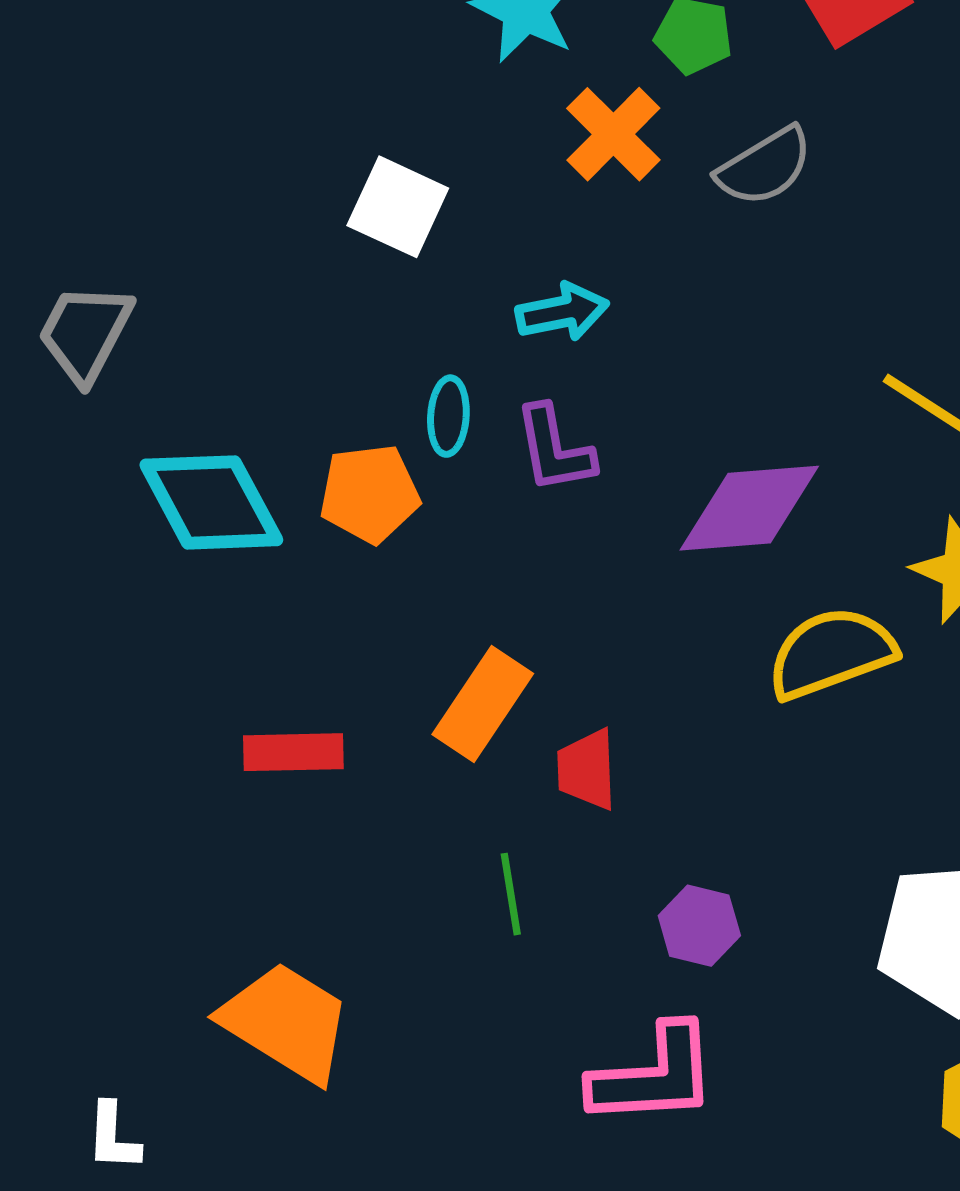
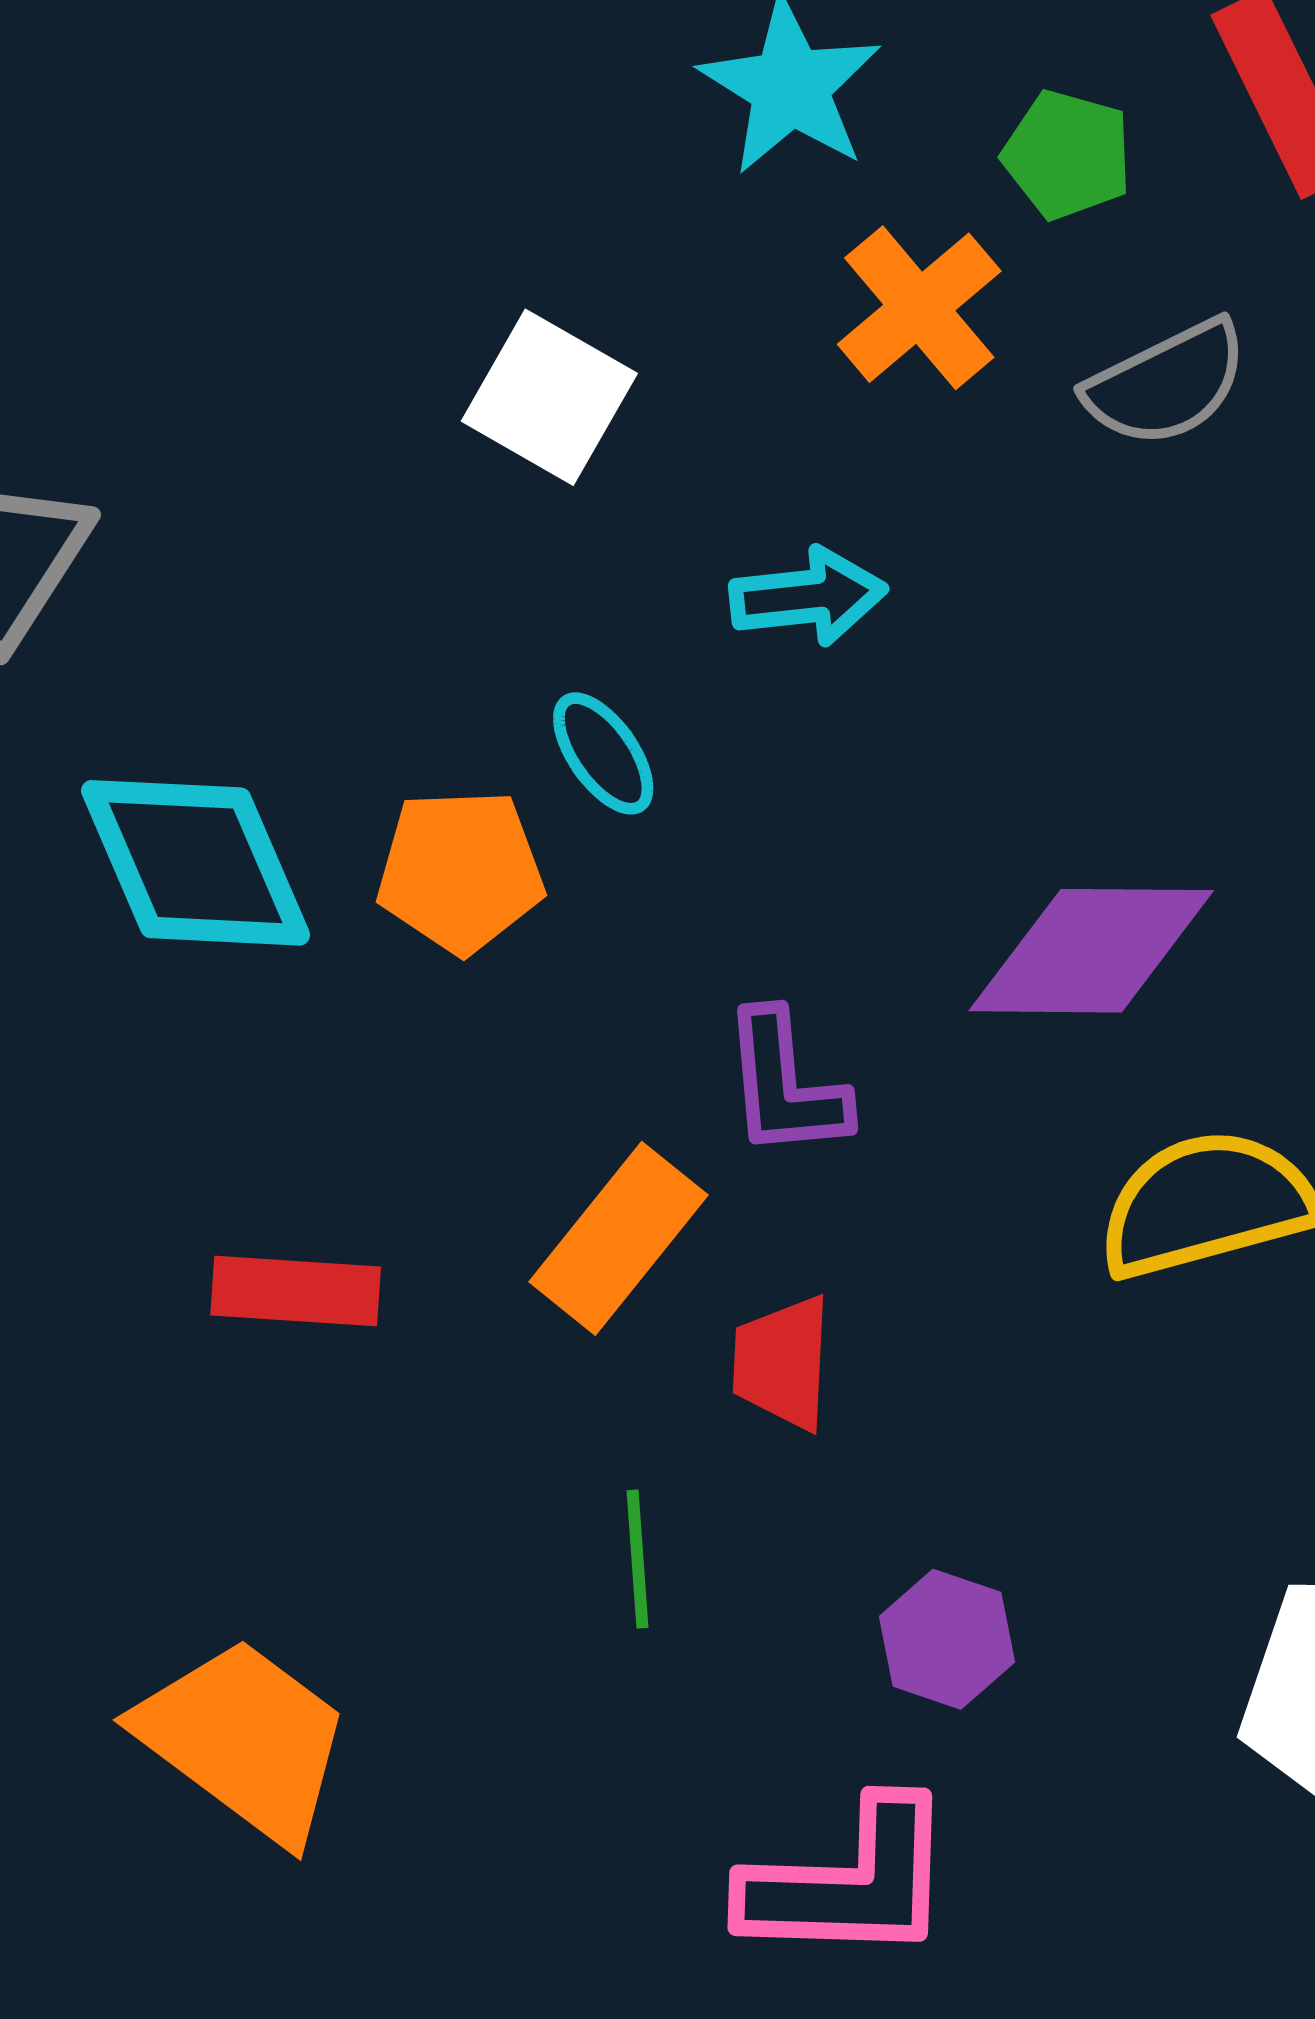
cyan ellipse: (448, 416) -> (603, 753), turned -44
purple L-shape: (554, 449) -> (785, 1085), moved

